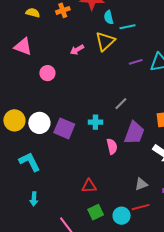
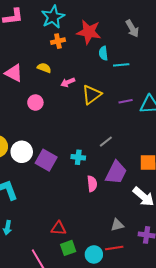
yellow semicircle: (33, 13) -> (44, 68), moved
yellow triangle: (105, 41) -> (92, 95), moved
red triangle: (89, 186) -> (59, 228), moved

